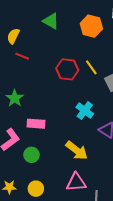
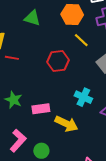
yellow line: (91, 67) -> (81, 40), moved
pink rectangle: (36, 124) -> (41, 109), moved
yellow arrow: (77, 150) -> (66, 124), moved

